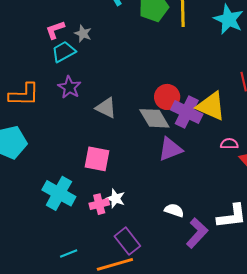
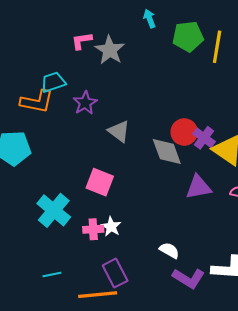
gray star: (83, 33) -> (110, 50), size x1.6
cyan trapezoid: (64, 52) -> (53, 82), moved
purple cross: (187, 112) -> (204, 138), moved, size x0.7
purple triangle: (170, 149) -> (198, 187), moved
purple L-shape: (197, 233) -> (189, 278), turned 68

